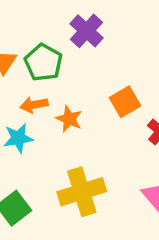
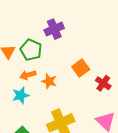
purple cross: (86, 31) -> (54, 29), turned 30

